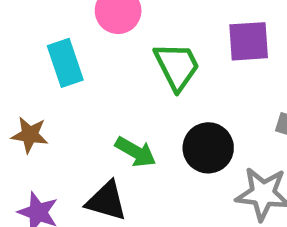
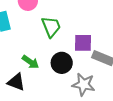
purple square: (249, 41) -> (83, 43), moved

